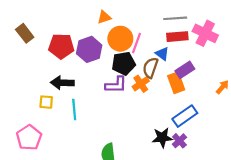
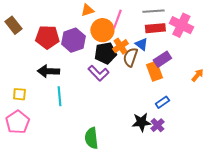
pink line: (136, 43) -> (117, 19), moved
orange cross: (141, 84) -> (120, 46), moved
purple L-shape: (116, 85) -> (98, 73), turned 45
yellow square: (46, 102) -> (19, 94), moved
blue rectangle: (185, 116) -> (162, 102), size x0.6

